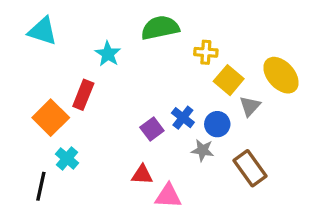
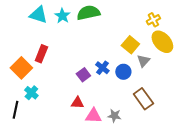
cyan triangle: (42, 31) -> (38, 15), moved
yellow cross: (206, 52) -> (153, 20), moved, turned -32
cyan star: (108, 54) -> (62, 16), moved
gray star: (203, 150) -> (114, 116), moved

